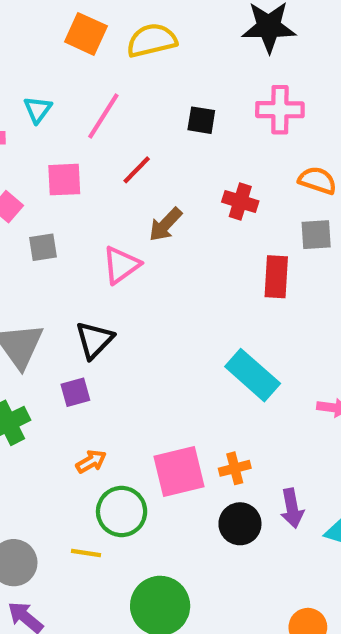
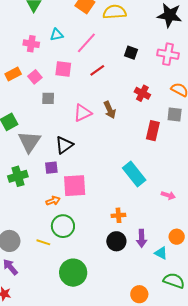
cyan triangle: (38, 110) -> (57, 35), turned 32
brown arrow: (165, 224) -> (110, 110), moved, turned -78
pink square: (179, 471) -> (75, 186), moved

